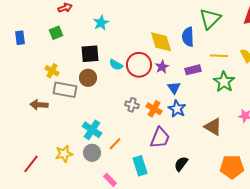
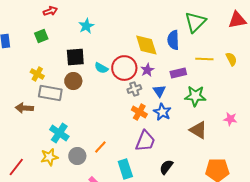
green star: (224, 82) -> (195, 96), moved, turned -30
gray cross: (132, 105) -> (134, 89), moved, turned -32
cyan cross: (92, 130) -> (59, 133), moved

